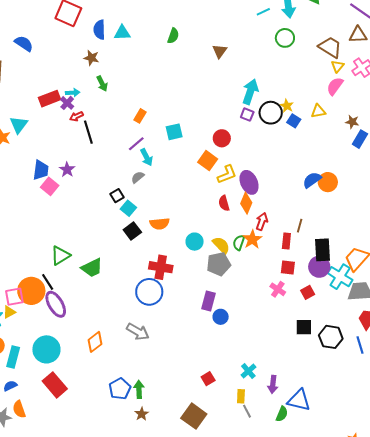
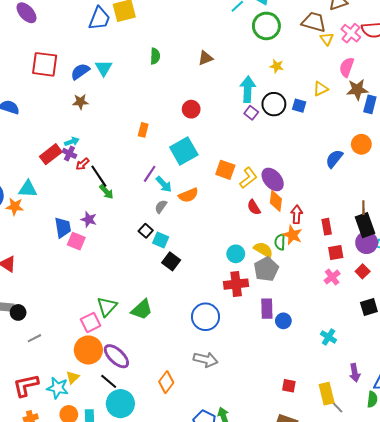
blue semicircle: (99, 30) -> (80, 72), turned 72
cyan triangle: (122, 33) -> (104, 68), turned -42
green circle: (285, 38) -> (266, 26), size x1.4
brown triangle: (220, 51) -> (205, 58), turned 49
green arrow: (102, 84) -> (106, 192), moved
pink semicircle: (335, 86) -> (347, 67), moved
yellow star: (287, 106) -> (277, 66), moved
purple square: (247, 115) -> (251, 113), turned 32
orange rectangle: (140, 116) -> (143, 130), moved
brown star: (352, 122) -> (357, 90), size x1.5
cyan triangle: (19, 125) -> (28, 189), turned -48
cyan square: (174, 132) -> (184, 151), size x1.5
red circle: (222, 138) -> (191, 109), moved
orange circle: (328, 182) -> (361, 144), moved
orange semicircle: (160, 224) -> (188, 195), moved
brown line: (300, 226) -> (363, 208), moved
red cross: (161, 267) -> (236, 284), moved
black line: (48, 282) -> (109, 381), moved
pink cross: (278, 289) -> (332, 277), turned 35
pink square: (14, 297) -> (91, 323), moved
cyan cross: (248, 371) -> (329, 337), moved
red square: (208, 379) -> (289, 386), turned -32
yellow rectangle: (241, 396) -> (327, 394), size x1.5

